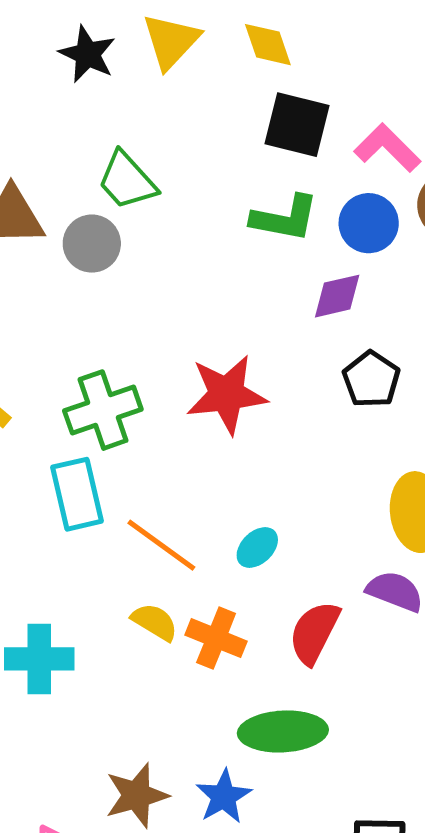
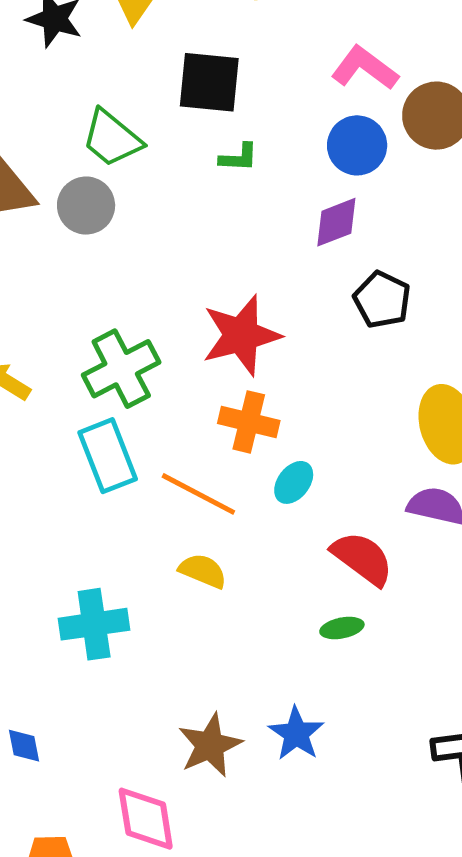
black square: (297, 125) -> (209, 82), moved
green L-shape: (285, 218) -> (239, 157), moved, size x0.6
red semicircle: (314, 633) -> (362, 558), turned 108
orange cross: (216, 638) -> (249, 422), moved
green ellipse: (283, 731) -> (342, 628), moved, size x0.5

